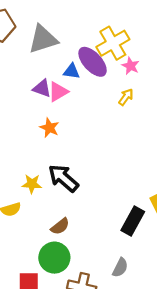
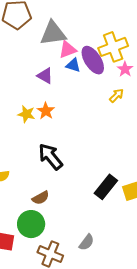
pink triangle: (58, 92) -> (68, 50), moved
yellow star: (32, 184) -> (26, 114), moved
black rectangle: (133, 221) -> (106, 187), moved

